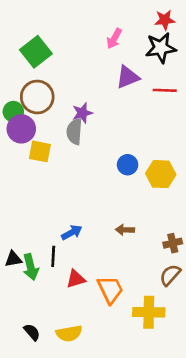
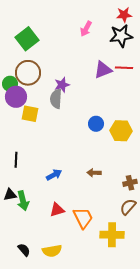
purple triangle: (128, 77) -> (103, 70), moved
black line: (53, 256) -> (16, 160), moved

